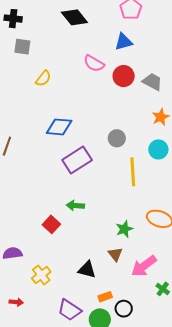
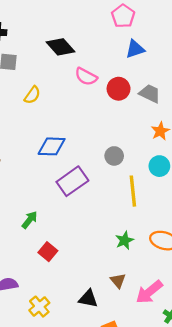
black diamond: (74, 17) -> (60, 47), moved
blue triangle: (124, 42) -> (135, 49), moved
green arrow: (75, 206) -> (30, 220), moved, turned 126
green star: (124, 229) -> (125, 240), moved

